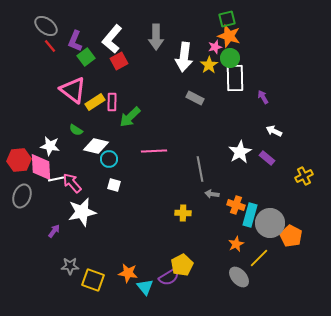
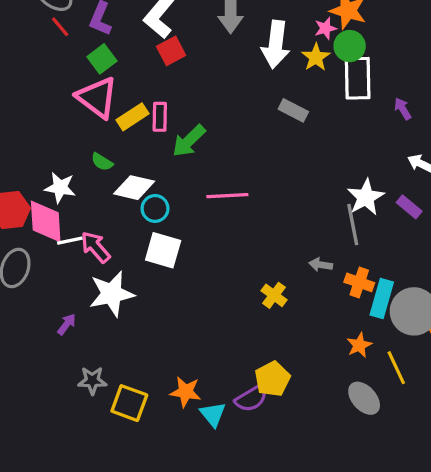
green square: (86, 57) -> (102, 59), moved
gray line: (200, 169) -> (353, 225), moved
white square: (114, 185) -> (163, 250), size x1.6
yellow cross: (183, 213) -> (274, 295), turned 35
yellow line: (259, 258) -> (396, 368), turned -70

